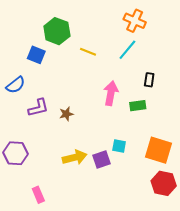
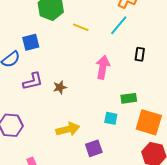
blue square: (36, 55) -> (31, 42), moved, turned -36
green rectangle: (138, 106) -> (129, 98), moved
purple square: (102, 160) -> (94, 148), moved

